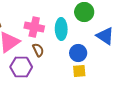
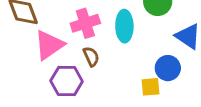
pink cross: (34, 27) -> (85, 23), turned -30
blue circle: (78, 53) -> (168, 68), moved

